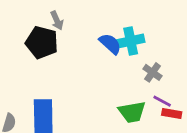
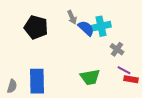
gray arrow: (57, 20) -> (72, 17), moved
green trapezoid: (132, 112) -> (90, 77), moved

